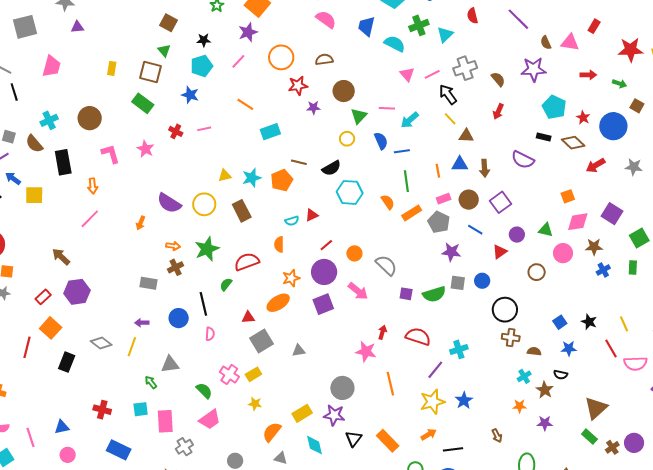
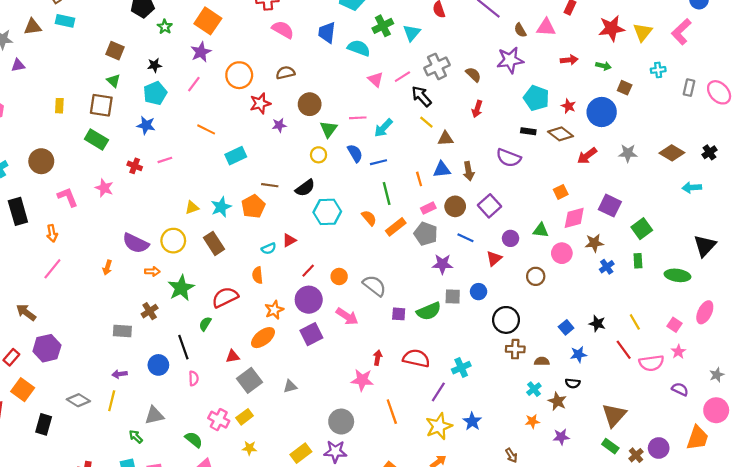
orange arrow: (173, 246) -> (152, 271), moved

